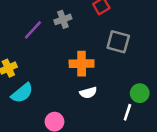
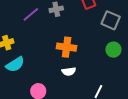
gray square: (118, 42) -> (111, 20), moved
green circle: (140, 93) -> (113, 50), moved

